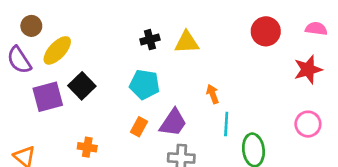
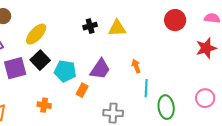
yellow ellipse: (57, 50) -> (36, 34), moved
cyan pentagon: (144, 84) -> (65, 71), moved
purple trapezoid: (173, 123) -> (100, 69), moved
pink circle: (308, 124) -> (205, 98), moved

